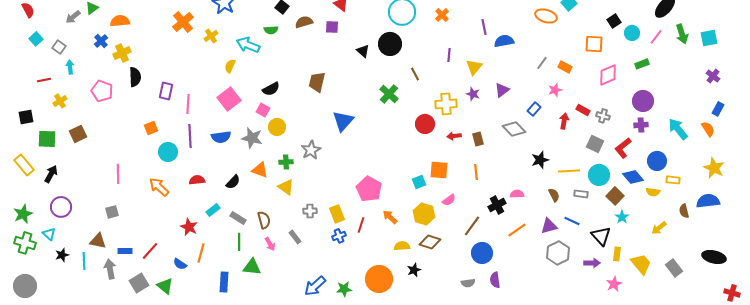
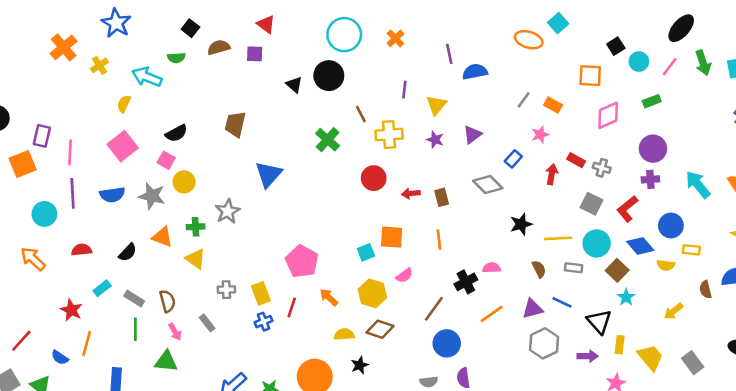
yellow cross: (446, 104) -> (389, 135), moved
orange square: (151, 128) -> (23, 164), moved, size x1.5
green triangle: (252, 267) -> (166, 361), moved

